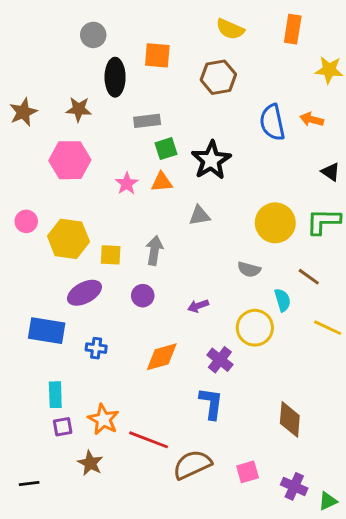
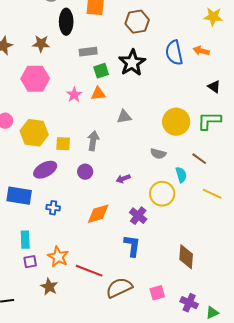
black star: (211, 160) -> (132, 63), moved

